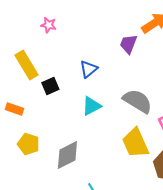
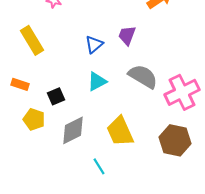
purple trapezoid: (128, 44) -> (127, 35), moved
black square: (50, 86) -> (56, 96), moved
yellow trapezoid: (135, 143) -> (120, 131), moved

